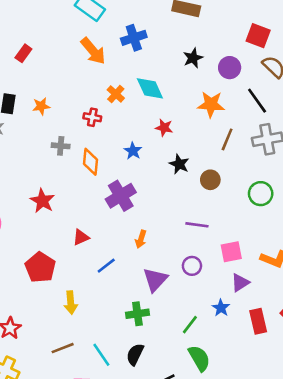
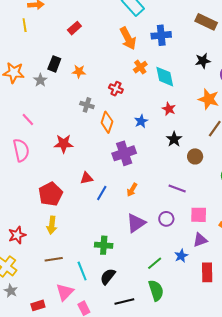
orange cross: (116, 94) -> (140, 67), moved
red star: (42, 201) -> (64, 144), turned 30
blue line: (106, 266) -> (102, 193), moved, turned -35
yellow arrow: (71, 303) -> (52, 225), moved
green cross: (137, 314) -> (104, 245), moved

